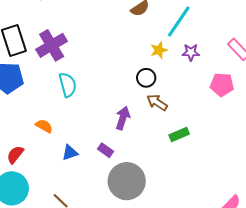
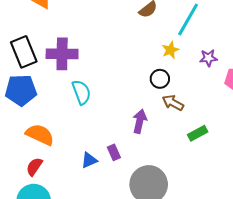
purple cross: (52, 45) -> (62, 54), turned 36
purple star: (191, 52) -> (208, 58), moved
orange semicircle: (44, 126) -> (40, 135), moved, size x1.6
purple rectangle: (106, 150) -> (114, 152), moved, turned 35

